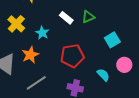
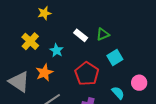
cyan square: (112, 40) -> (115, 57), moved
red pentagon: (72, 56) -> (87, 74), turned -30

